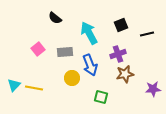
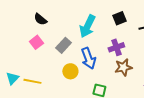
black semicircle: (55, 18) -> (40, 19), moved
cyan arrow: (89, 33) -> (87, 26), turned -125
gray rectangle: (65, 52) -> (63, 45), turned -42

